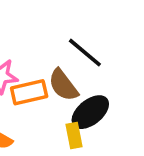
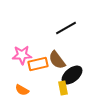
black line: (85, 53) -> (66, 28), moved, turned -70

